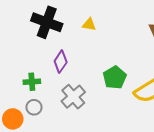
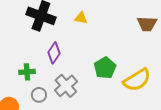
gray circle: (34, 107) -> (39, 95), moved

